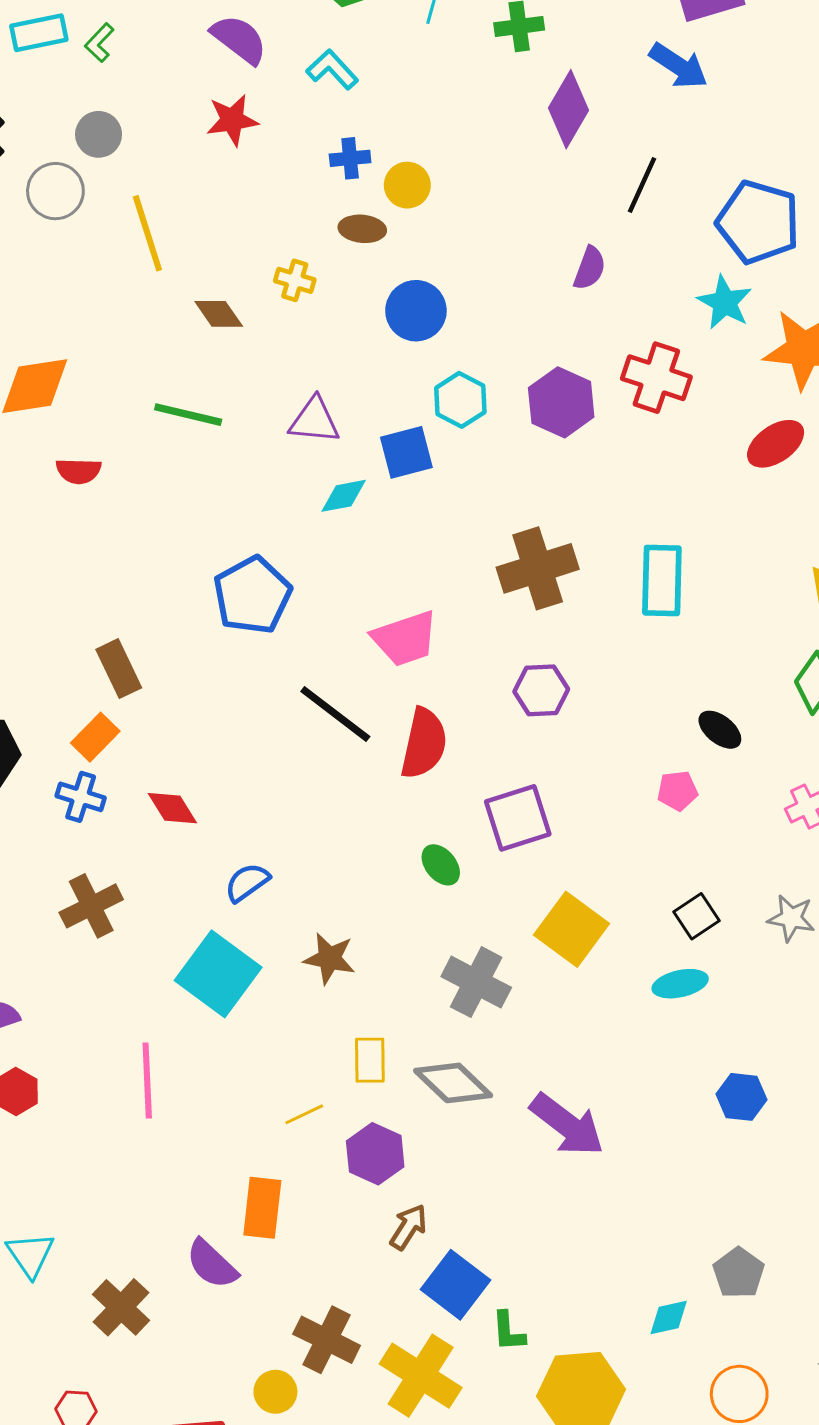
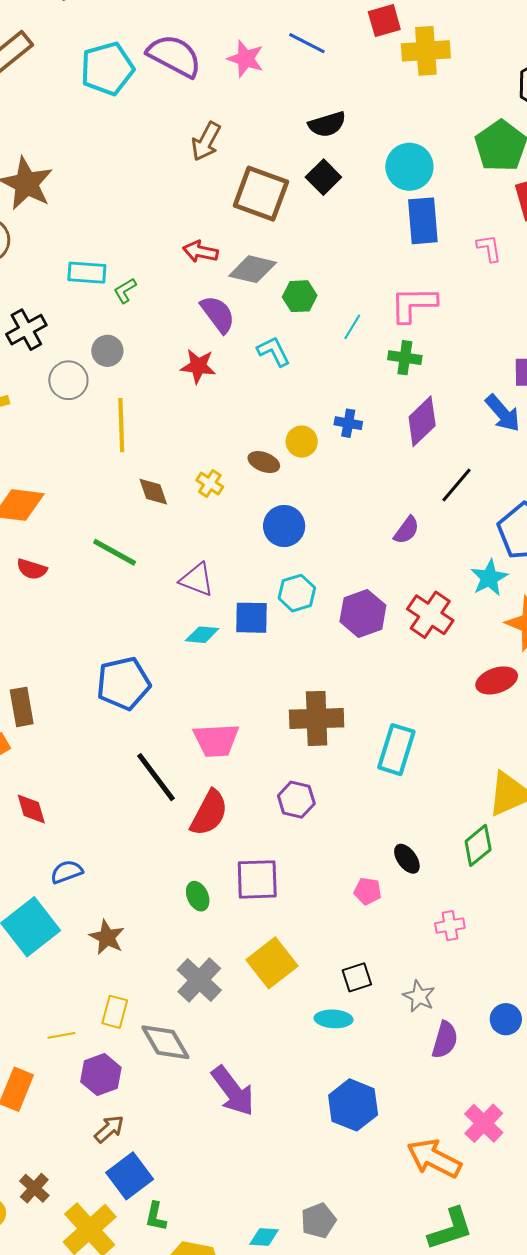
blue cross: (350, 158) -> (348, 423), moved
blue hexagon: (742, 1097) -> (353, 1105), size x1.5
brown cross: (327, 1340) -> (34, 1188), size x0.7

